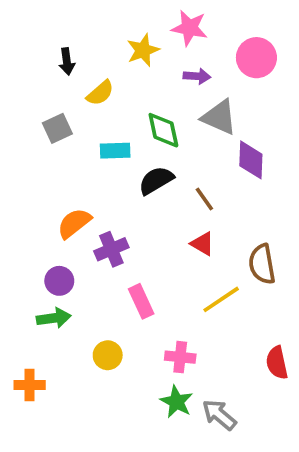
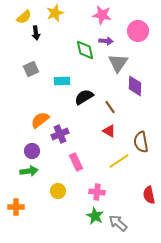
yellow star: (143, 50) -> (55, 13), moved
yellow semicircle: (100, 93) -> (24, 17), moved
gray triangle: (219, 117) -> (118, 63), turned 40
green diamond: (163, 130) -> (85, 50), moved

